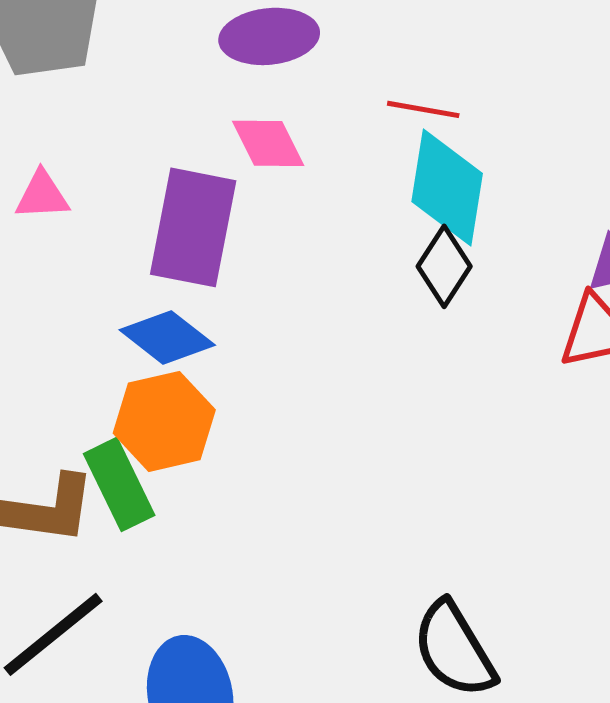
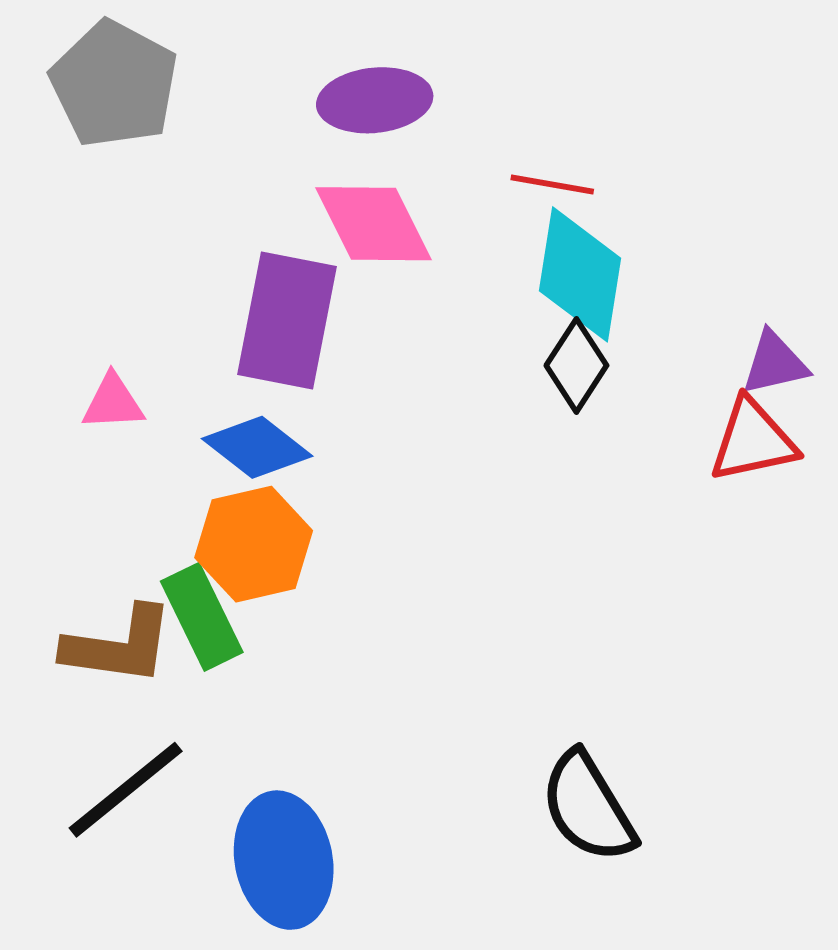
pink diamond: (268, 143) -> (374, 224), size x1.4
pink triangle: (42, 195) -> (113, 402), moved

